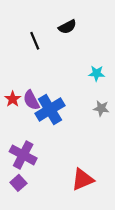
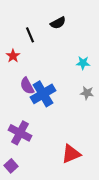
red star: (13, 99) -> (13, 56), moved
purple square: (18, 183) -> (11, 166), moved

